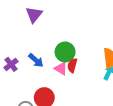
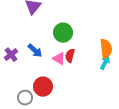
green circle: (65, 52) -> (63, 33), moved

